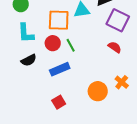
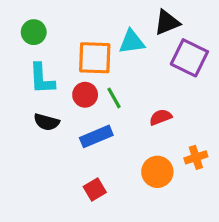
red semicircle: (115, 47) -> (161, 117), moved, turned -56
black semicircle: (29, 60) -> (47, 122), turned 42
orange cross: (122, 82) -> (196, 157), turned 32

